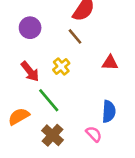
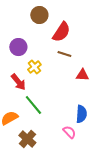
brown line: (75, 36) -> (64, 54), moved, turned -32
yellow cross: (61, 66) -> (34, 67), moved
brown cross: (53, 135) -> (27, 139), moved

